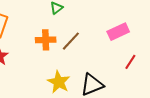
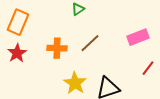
orange cross: (46, 40) -> (57, 48), moved

